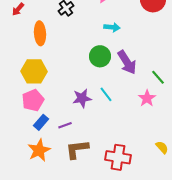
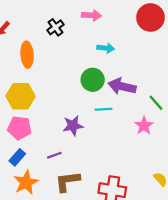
purple arrow: (127, 62) -> (122, 86), turned 135
cyan line: (106, 94) -> (104, 109), moved, turned -56
pink pentagon: (33, 100) -> (19, 128), turned 30
blue rectangle: (41, 122) -> (17, 157), moved

